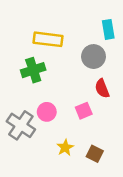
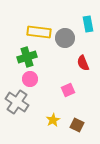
gray circle: (93, 57) -> (65, 38), moved
red semicircle: (102, 88) -> (83, 63), moved
pink circle: (47, 112) -> (30, 79), moved

